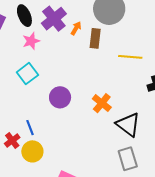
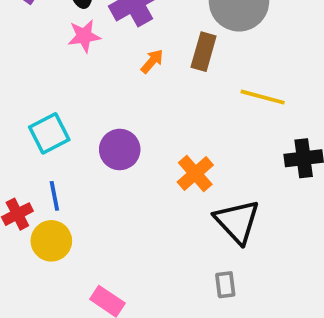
orange arrow: (76, 28) -> (152, 61), moved
cyan square: (27, 74) -> (49, 133), moved
gray rectangle: (128, 159) -> (225, 285), size x0.6

